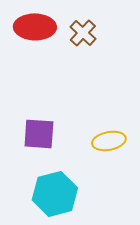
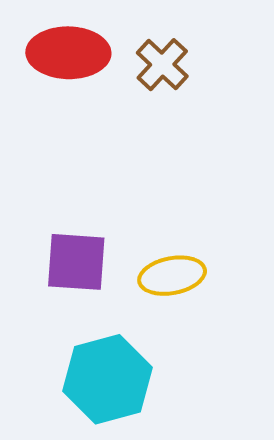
yellow ellipse: (109, 141) -> (172, 276), moved

